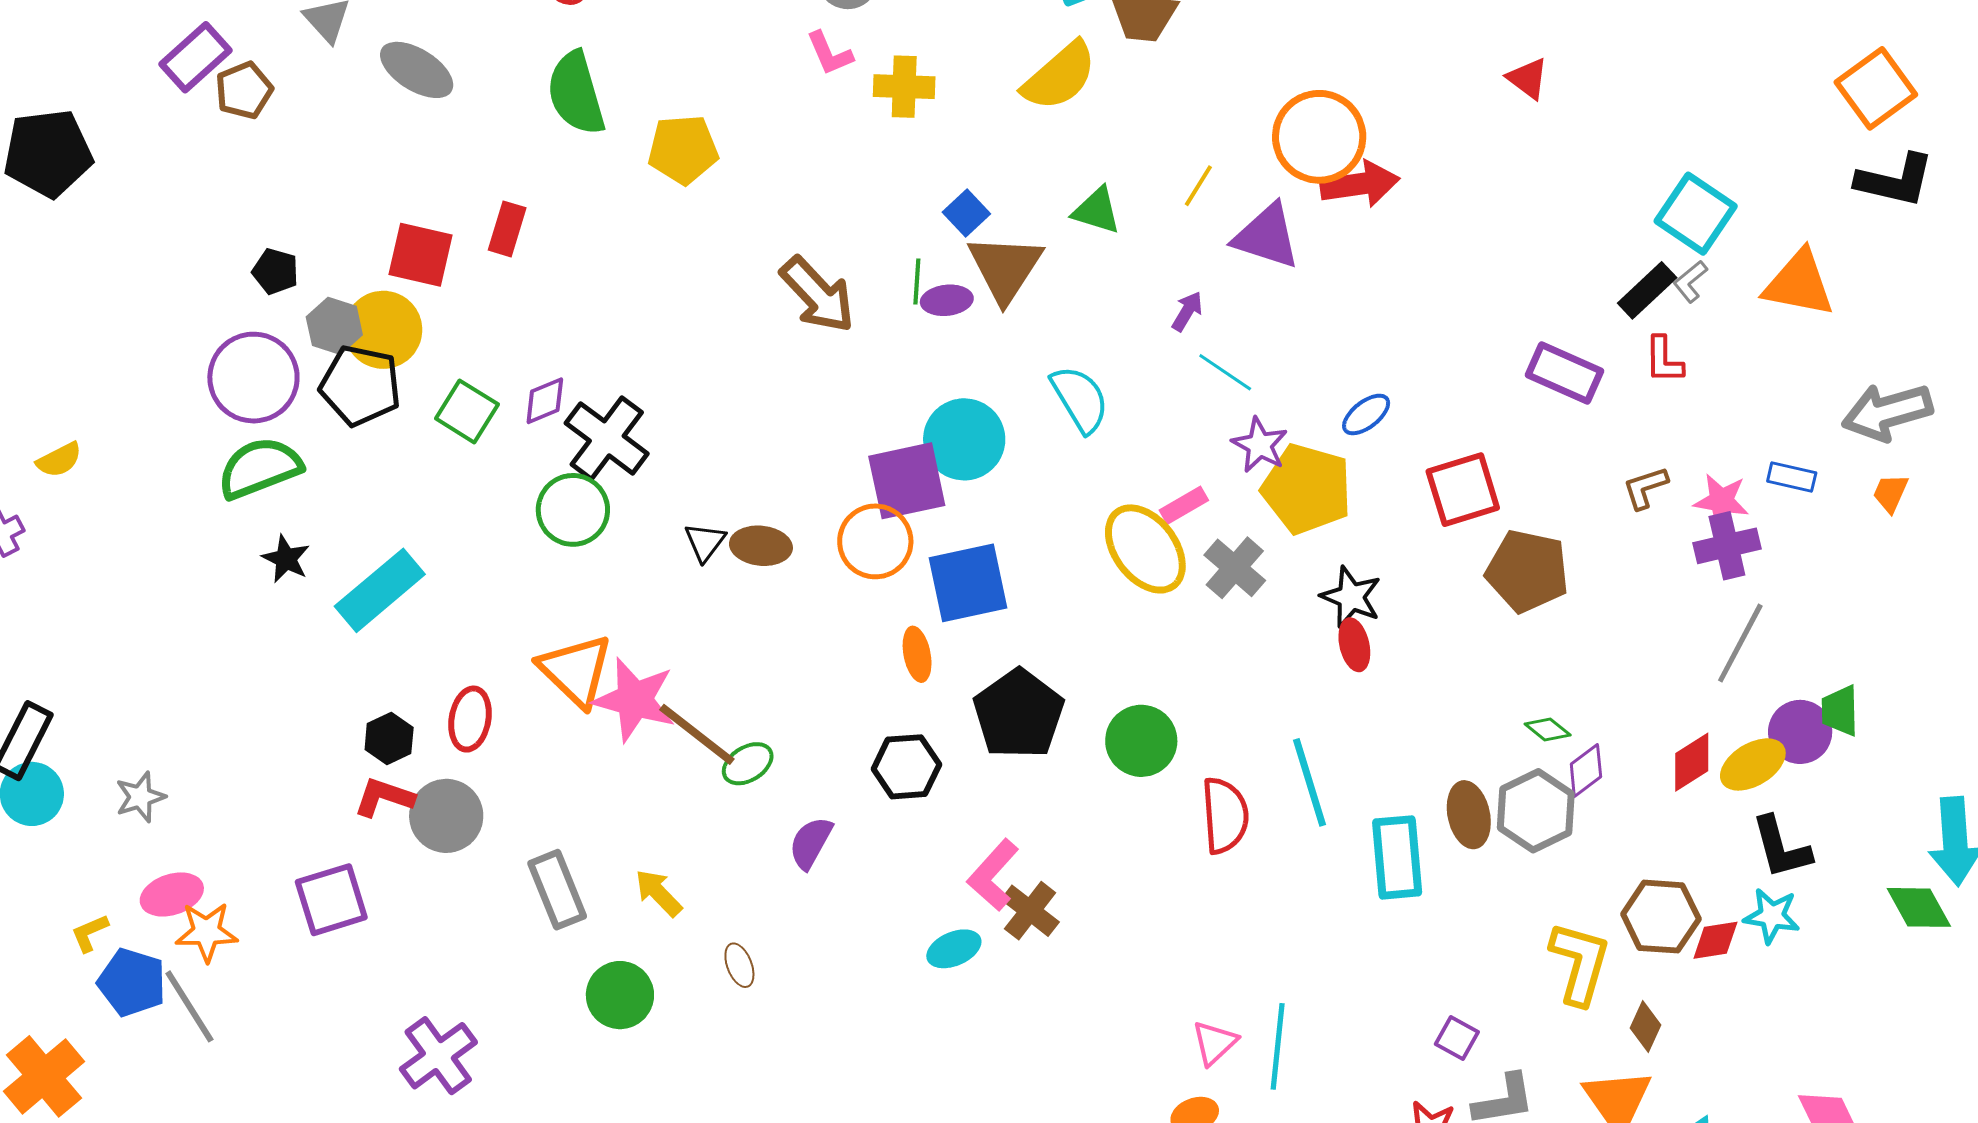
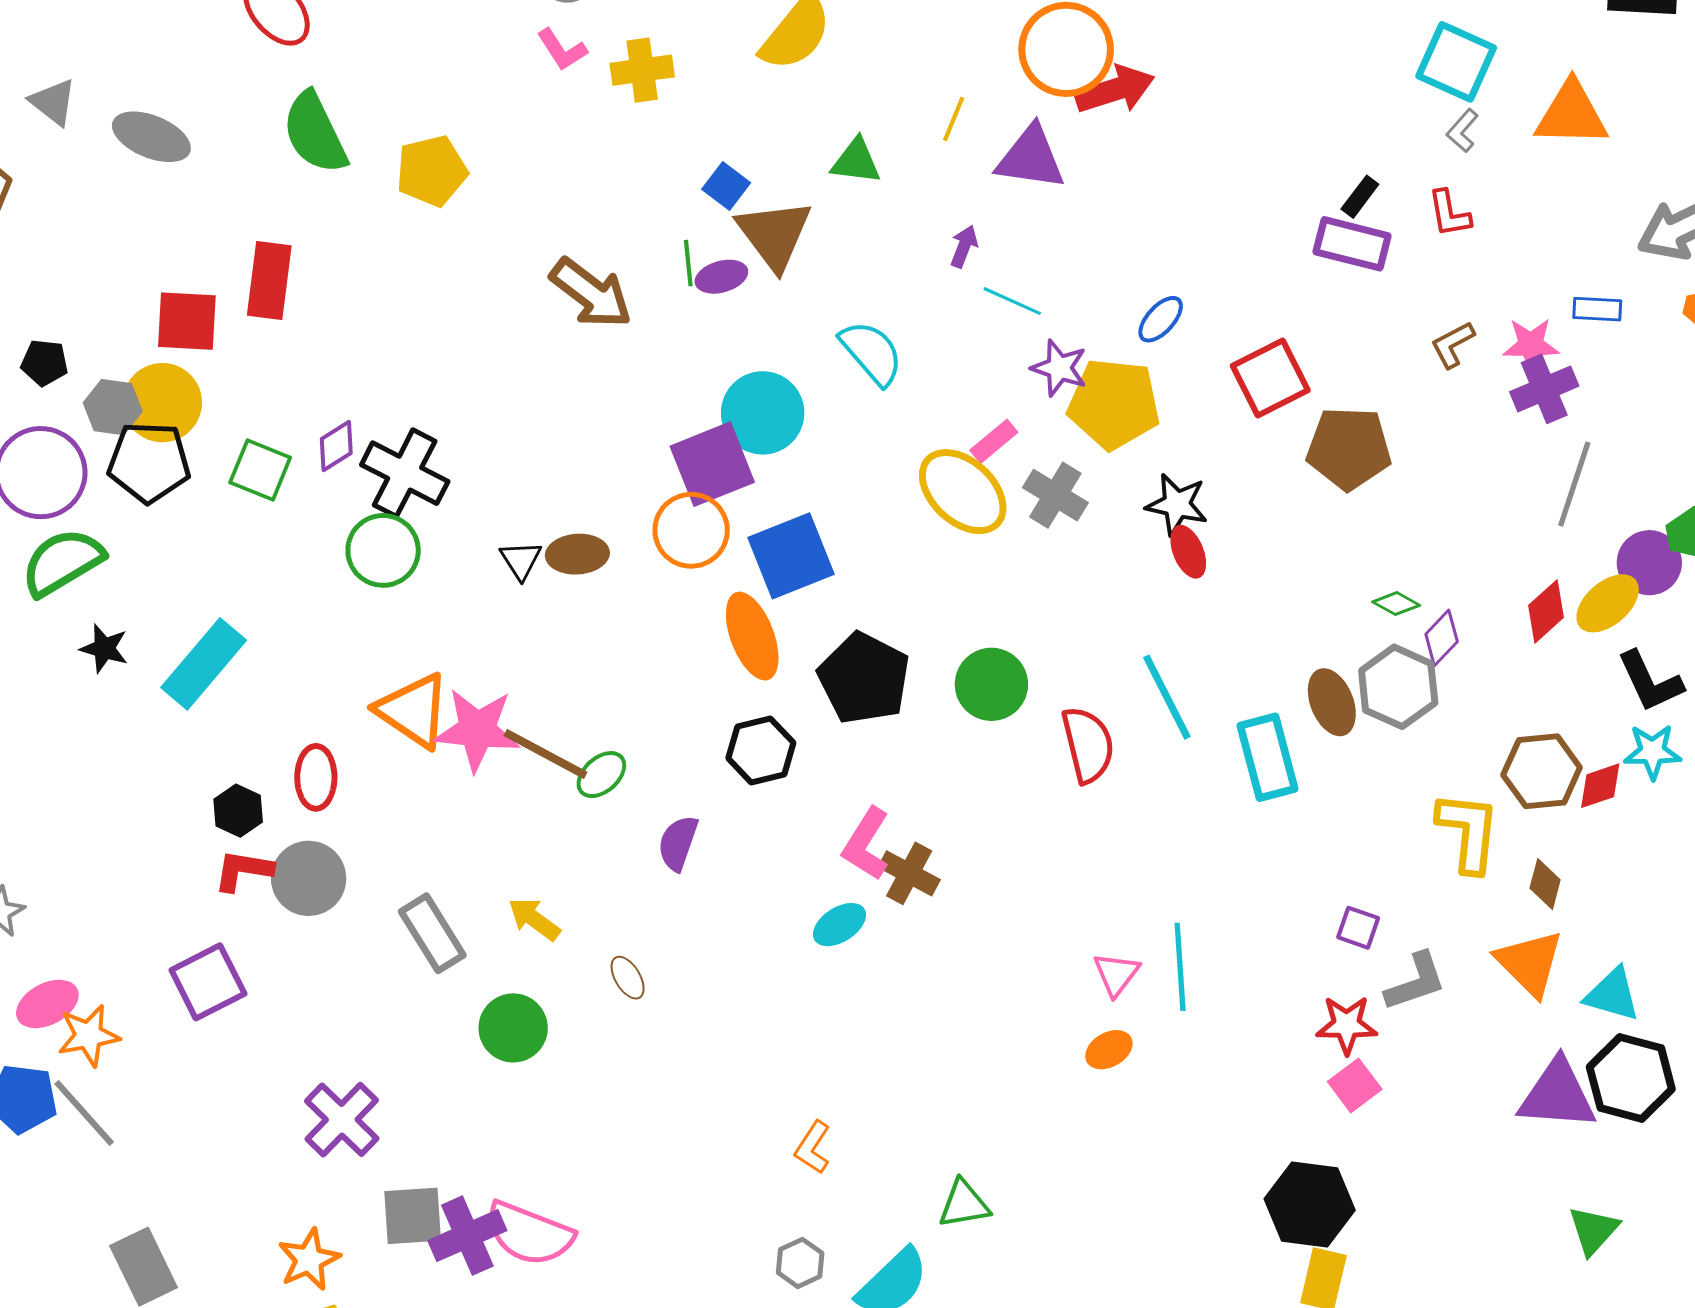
red rectangle: (507, 229) -> (269, 280), size x1.4
black rectangle: (1647, 290) -> (1360, 197), moved, size x0.7
orange ellipse: (917, 654) -> (752, 636), size x1.6

